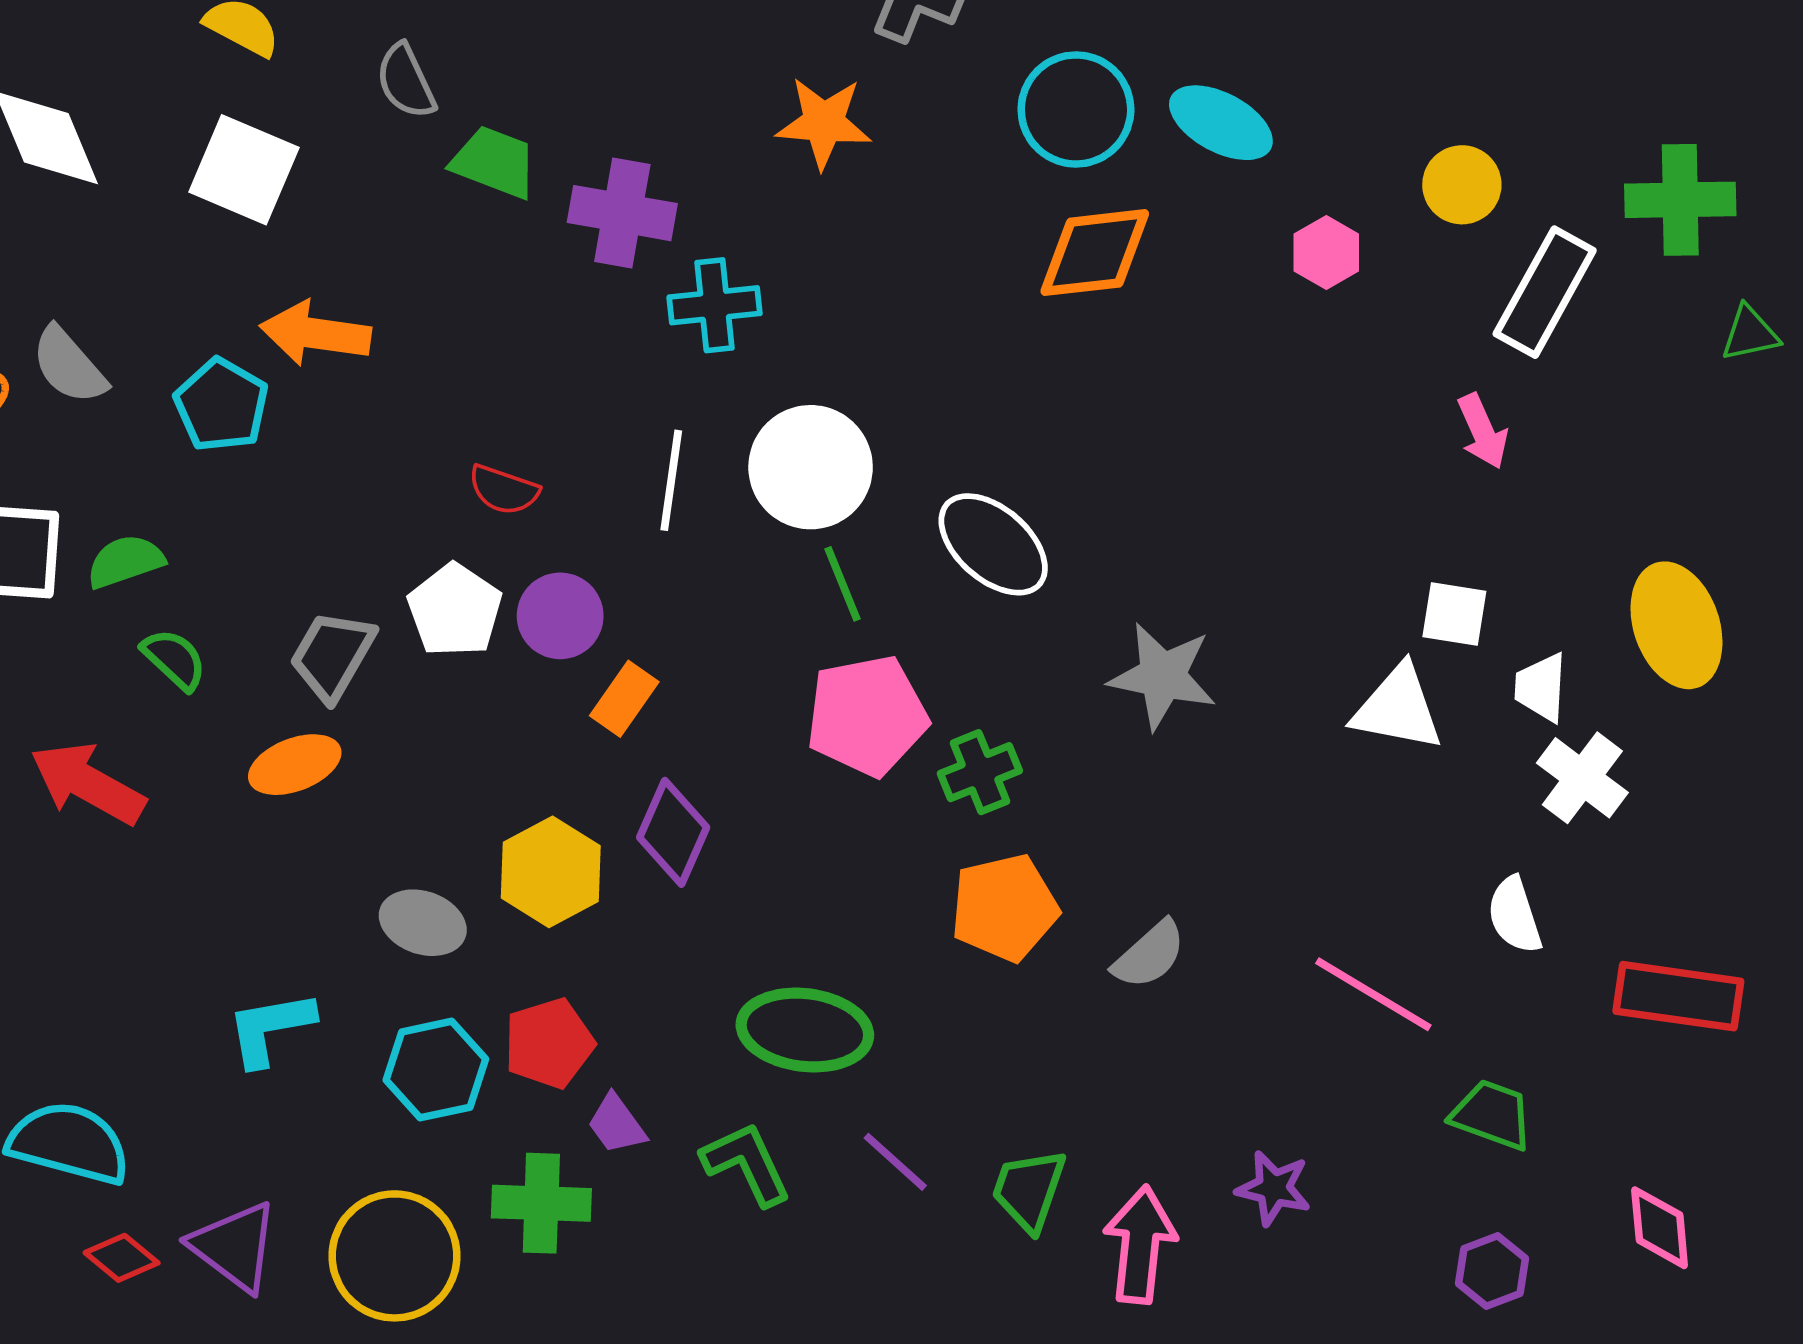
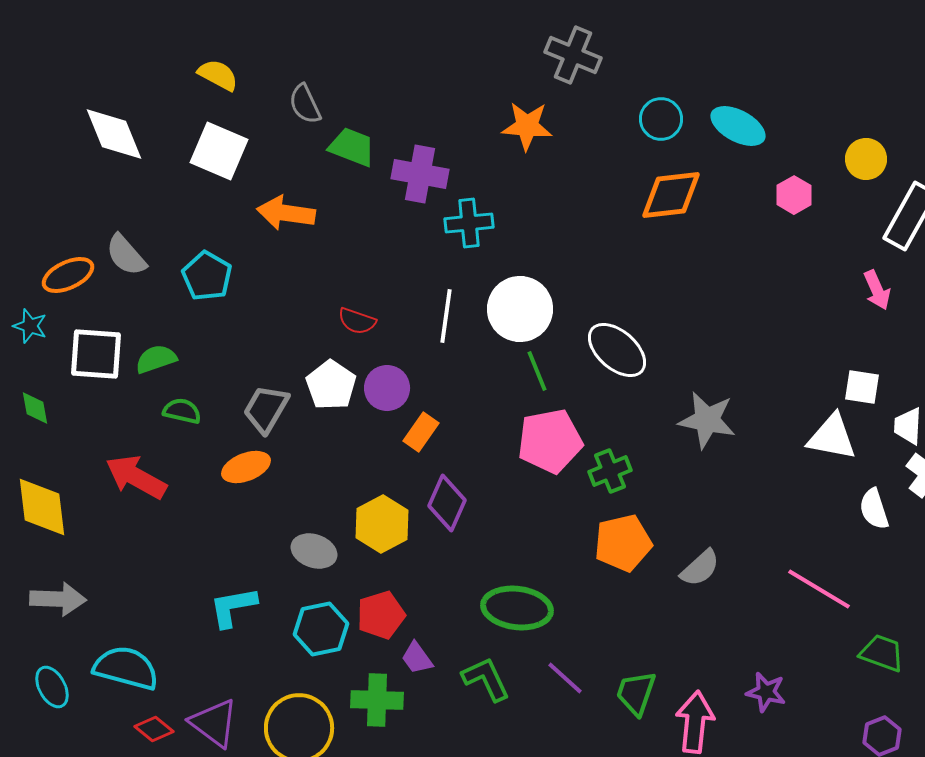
cyan circle: (1076, 109) -> (661, 119), size x0.7
orange arrow: (315, 334) -> (286, 213), moved
green semicircle: (174, 659) -> (182, 411), turned -30
white semicircle: (1515, 915) -> (874, 509), moved

